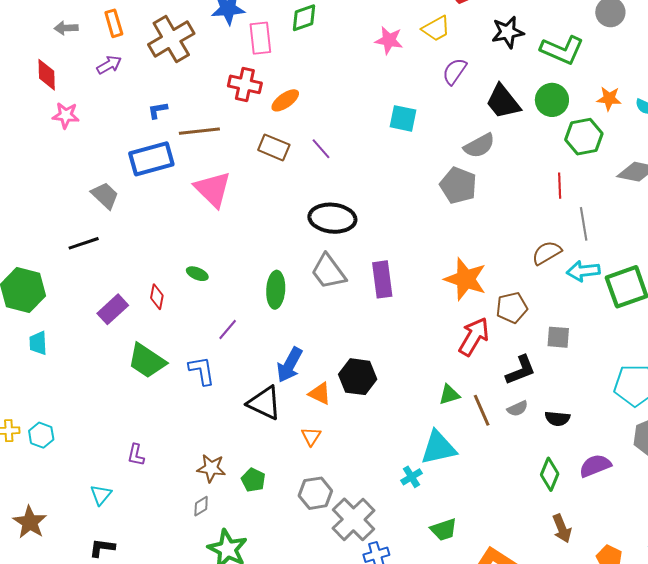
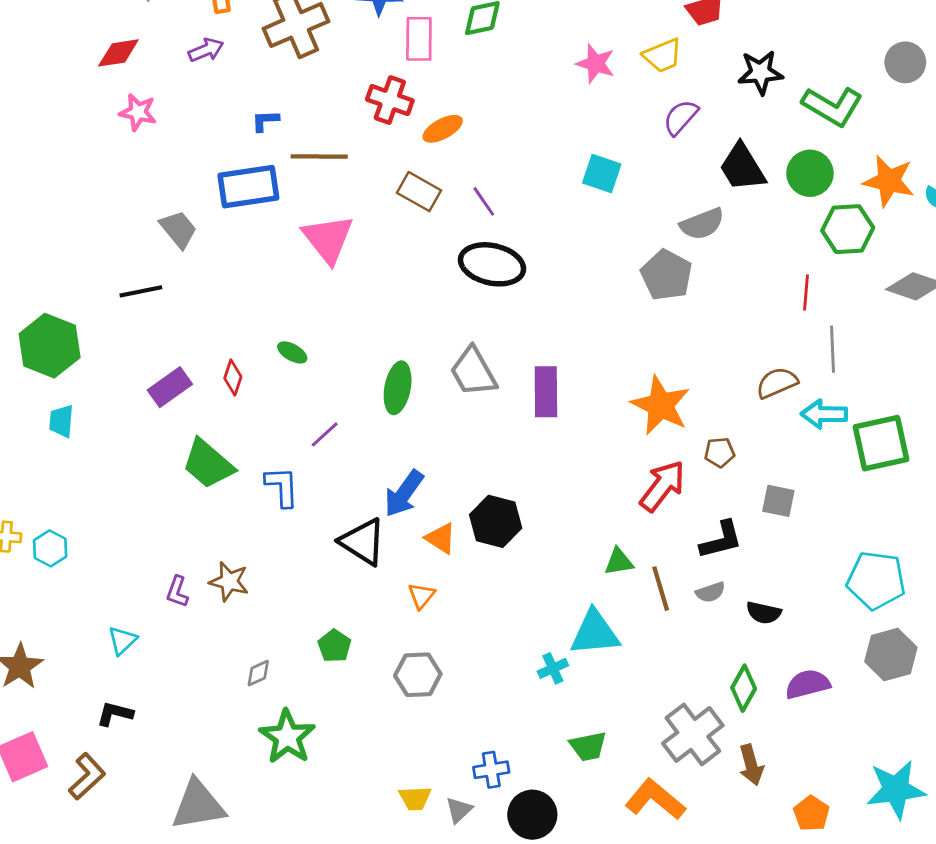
red diamond: (47, 75) -> (118, 53), turned 76
orange star: (609, 99) -> (889, 181), size x1.5
black ellipse: (332, 218) -> (492, 264), moved
brown pentagon: (512, 308) -> (720, 452), size x0.7
brown star: (211, 468) -> (229, 581), moved
gray cross: (354, 519) -> (693, 734), moved

